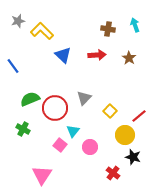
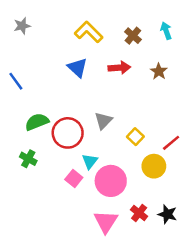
brown cross: (108, 29) -> (133, 36), turned 32
yellow L-shape: (42, 31) -> (89, 32), moved
pink circle: (90, 147) -> (111, 181), size x1.6
black star: (133, 157) -> (167, 214), moved
pink triangle: (42, 175) -> (106, 222), moved

